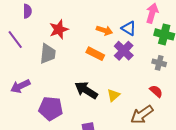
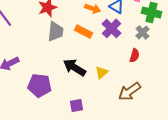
gray trapezoid: (48, 54) -> (56, 31), moved
gray cross: (159, 63) -> (142, 32), moved, turned 32
red semicircle: (156, 91) -> (134, 55), moved, turned 64

